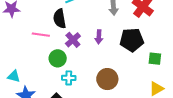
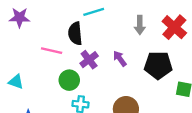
purple arrow: (99, 37) -> (120, 59), turned 136
cyan triangle: (14, 76) -> (16, 82), moved

